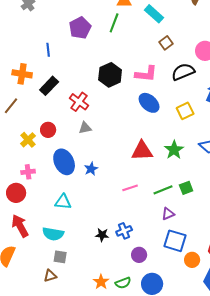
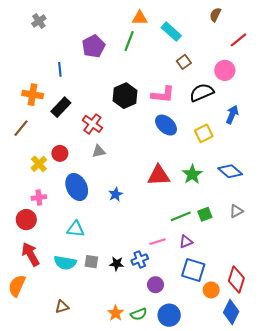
blue star: (91, 169) -> (116, 194), moved
pink line: (130, 188) -> (158, 242), moved
gray square: (60, 257) -> (91, 262), moved

